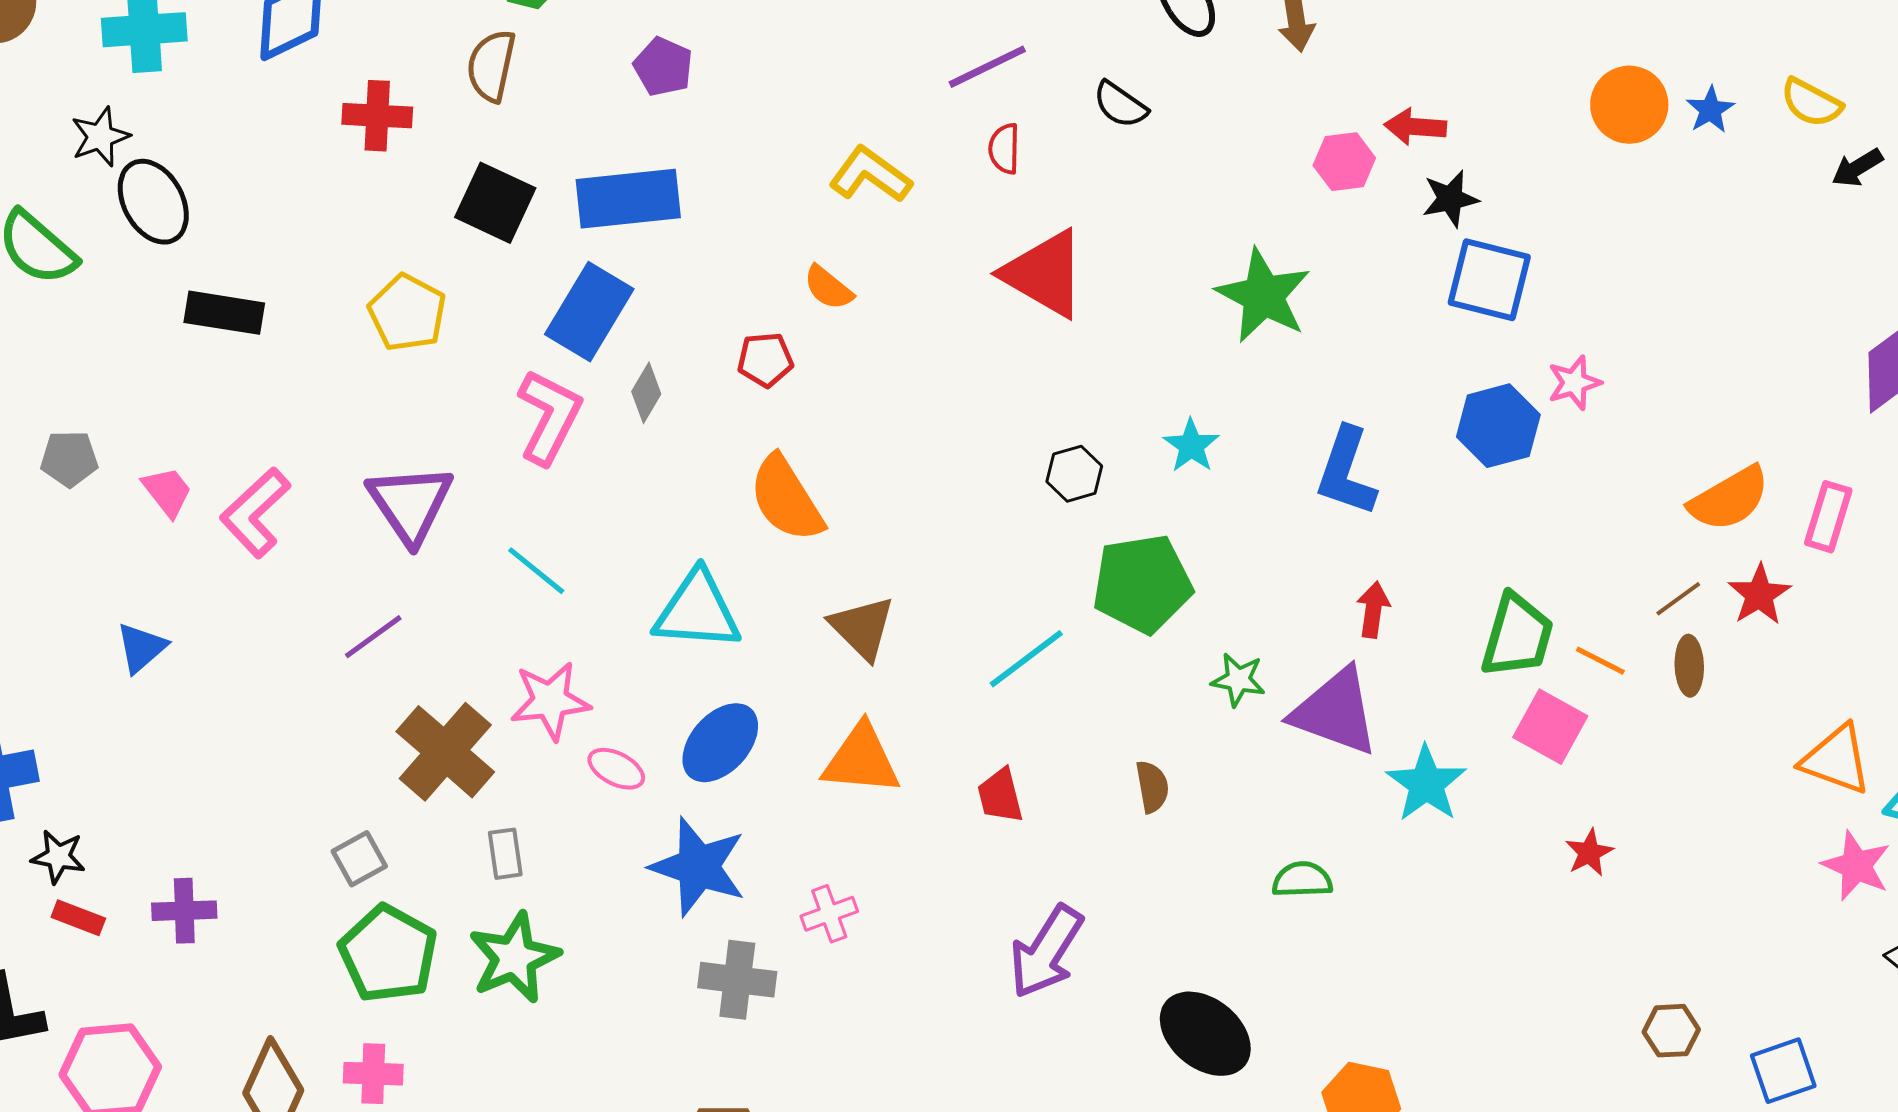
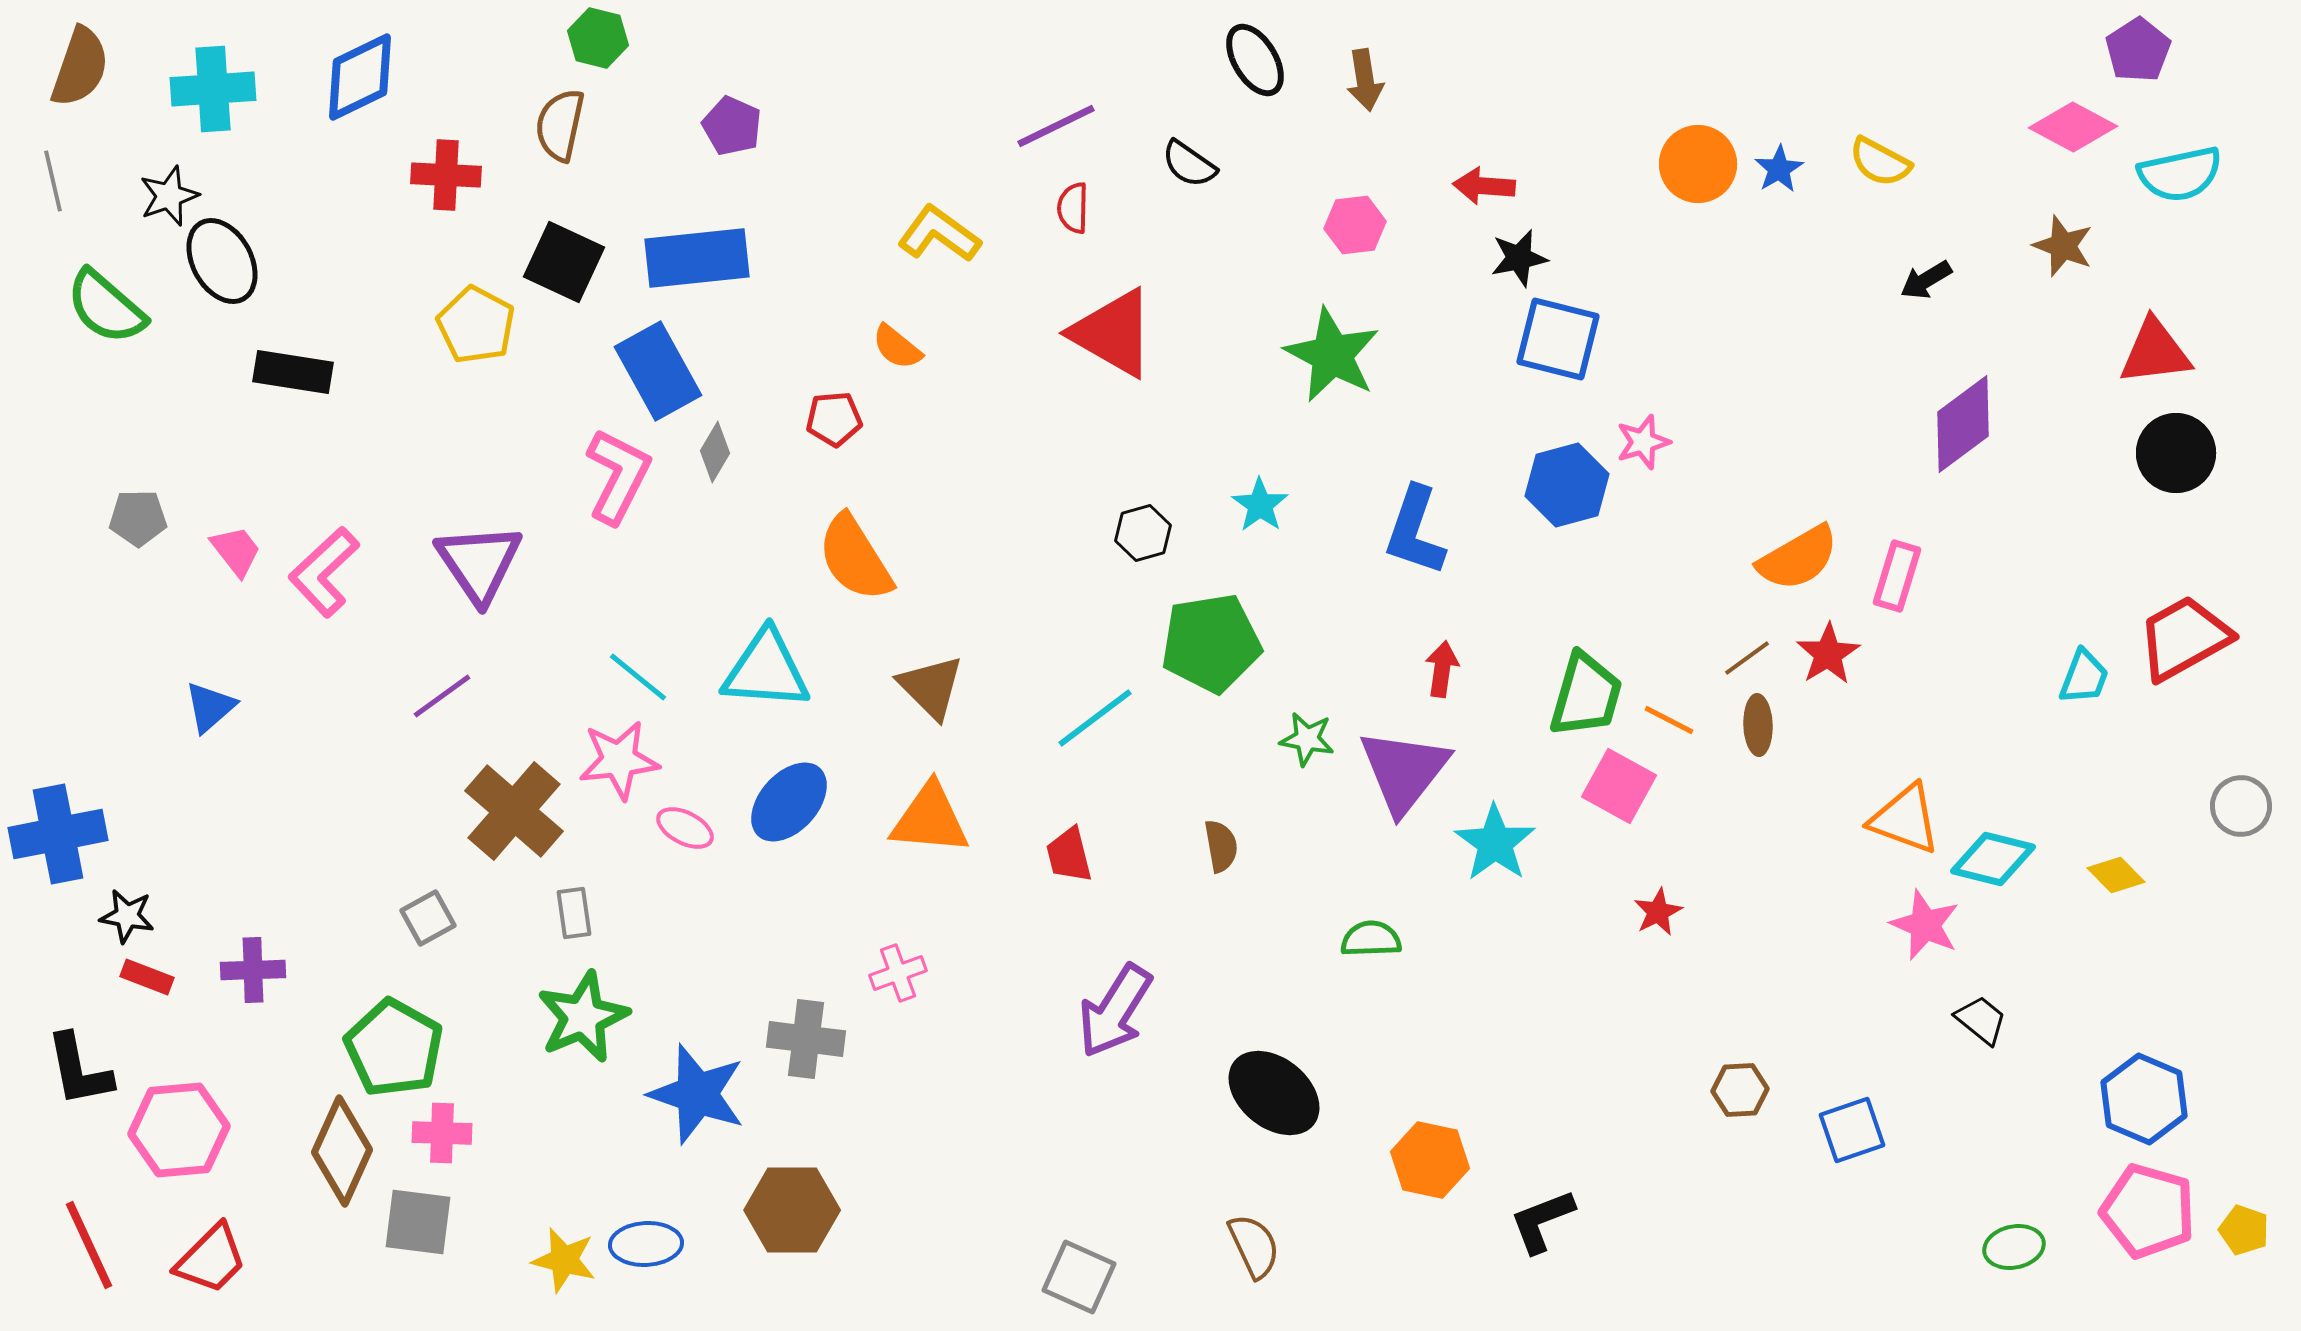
pink hexagon: (1344, 162) -> (1355, 225), moved
black arrow: (1857, 168) -> (1926, 280), moved
blue rectangle: (589, 312) -> (658, 371), turned -60
yellow pentagon: (407, 313) -> (476, 325), moved
cyan line: (536, 571) -> (638, 677), moved
purple triangle: (1335, 712) -> (1404, 771), turned 48
blue star: (698, 867) -> (697, 1094), moved
green pentagon: (388, 954) -> (394, 1048), moved

